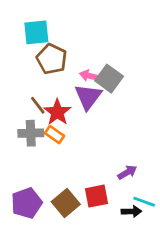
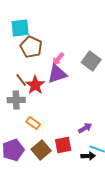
pink arrow: (90, 76) -> (58, 59), turned -64
gray square: (109, 79) -> (91, 61), moved
purple triangle: (88, 97) -> (57, 74), turned 35
orange rectangle: (55, 135) -> (33, 123), moved

